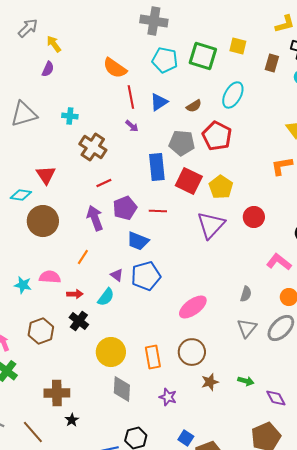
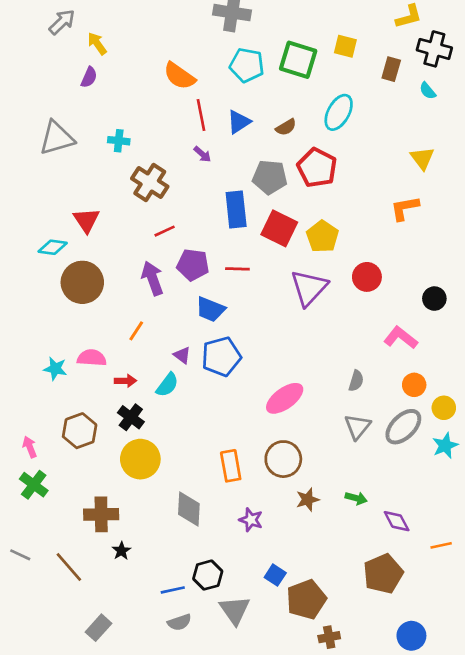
purple pentagon: (125, 208) -> (193, 265), turned 30
yellow circle: (111, 352) -> (140, 459), moved

